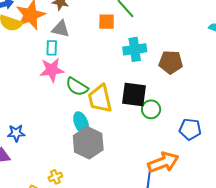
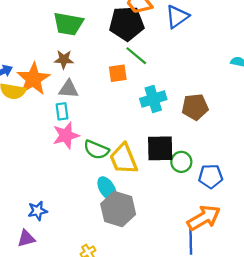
blue pentagon: (190, 129) -> (211, 176), moved

